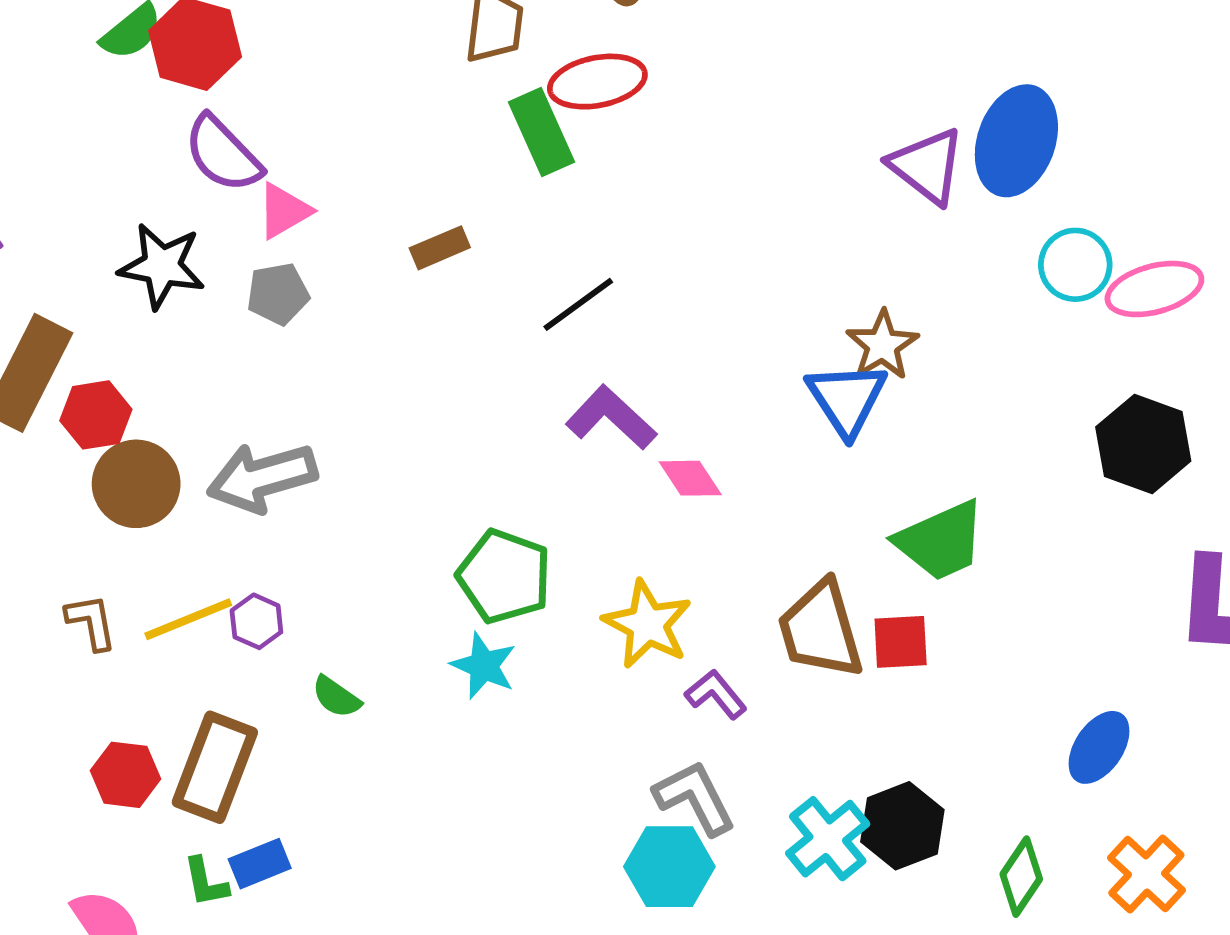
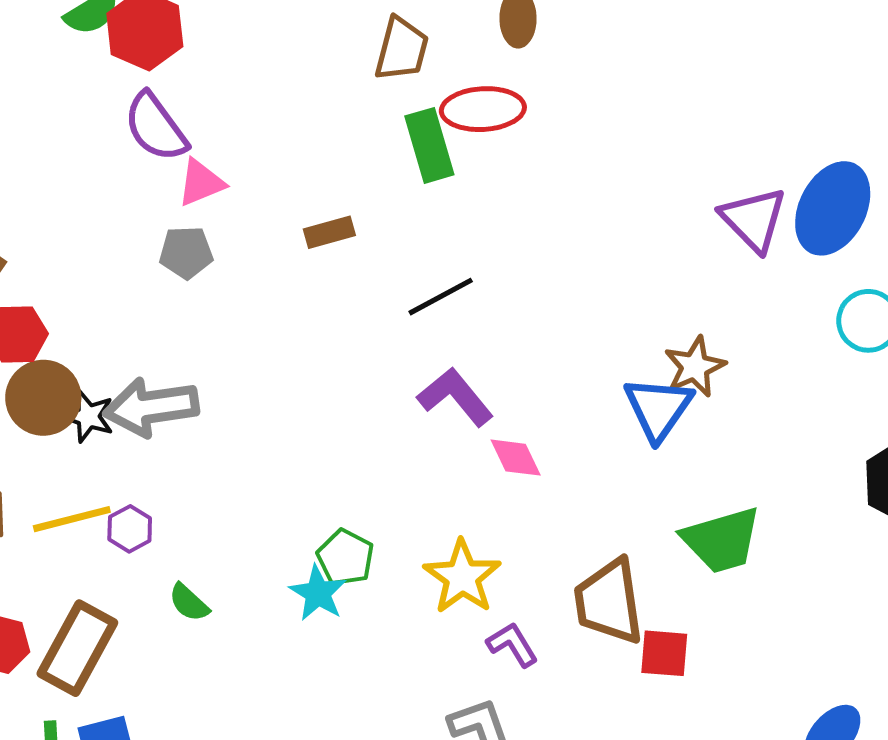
black star: (162, 266) -> (88, 416), moved, size x0.7
green pentagon: (504, 576) -> (345, 557), moved, size x0.7
red square: (901, 642) -> (664, 653), moved

